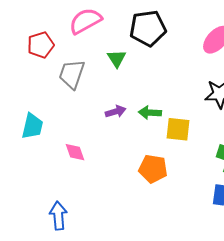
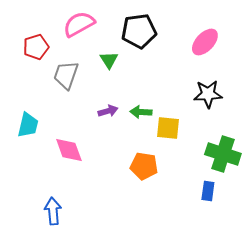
pink diamond: (75, 152) -> (69, 150), size x1.4

